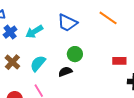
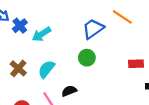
blue trapezoid: (67, 23) -> (93, 29), moved, turned 120
blue cross: (10, 32) -> (20, 26), moved
black semicircle: (65, 72) -> (69, 91), moved

